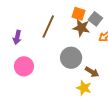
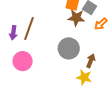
brown line: (48, 27) -> (29, 28), moved
brown arrow: (92, 72) -> (91, 61), turned -96

